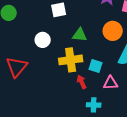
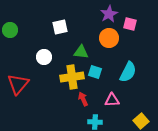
orange circle: (113, 31) -> (109, 38), moved
cyan square: (96, 66) -> (95, 72), moved

